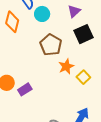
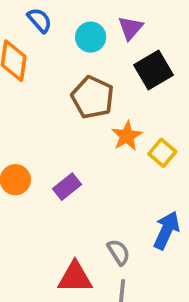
cyan circle: (42, 14) -> (91, 37), moved
purple rectangle: (25, 89) -> (67, 187), moved

